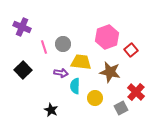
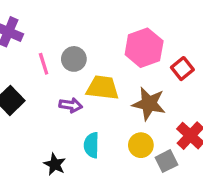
cyan semicircle: (75, 86) -> (91, 145), moved
yellow circle: (95, 98) -> (141, 145), moved

